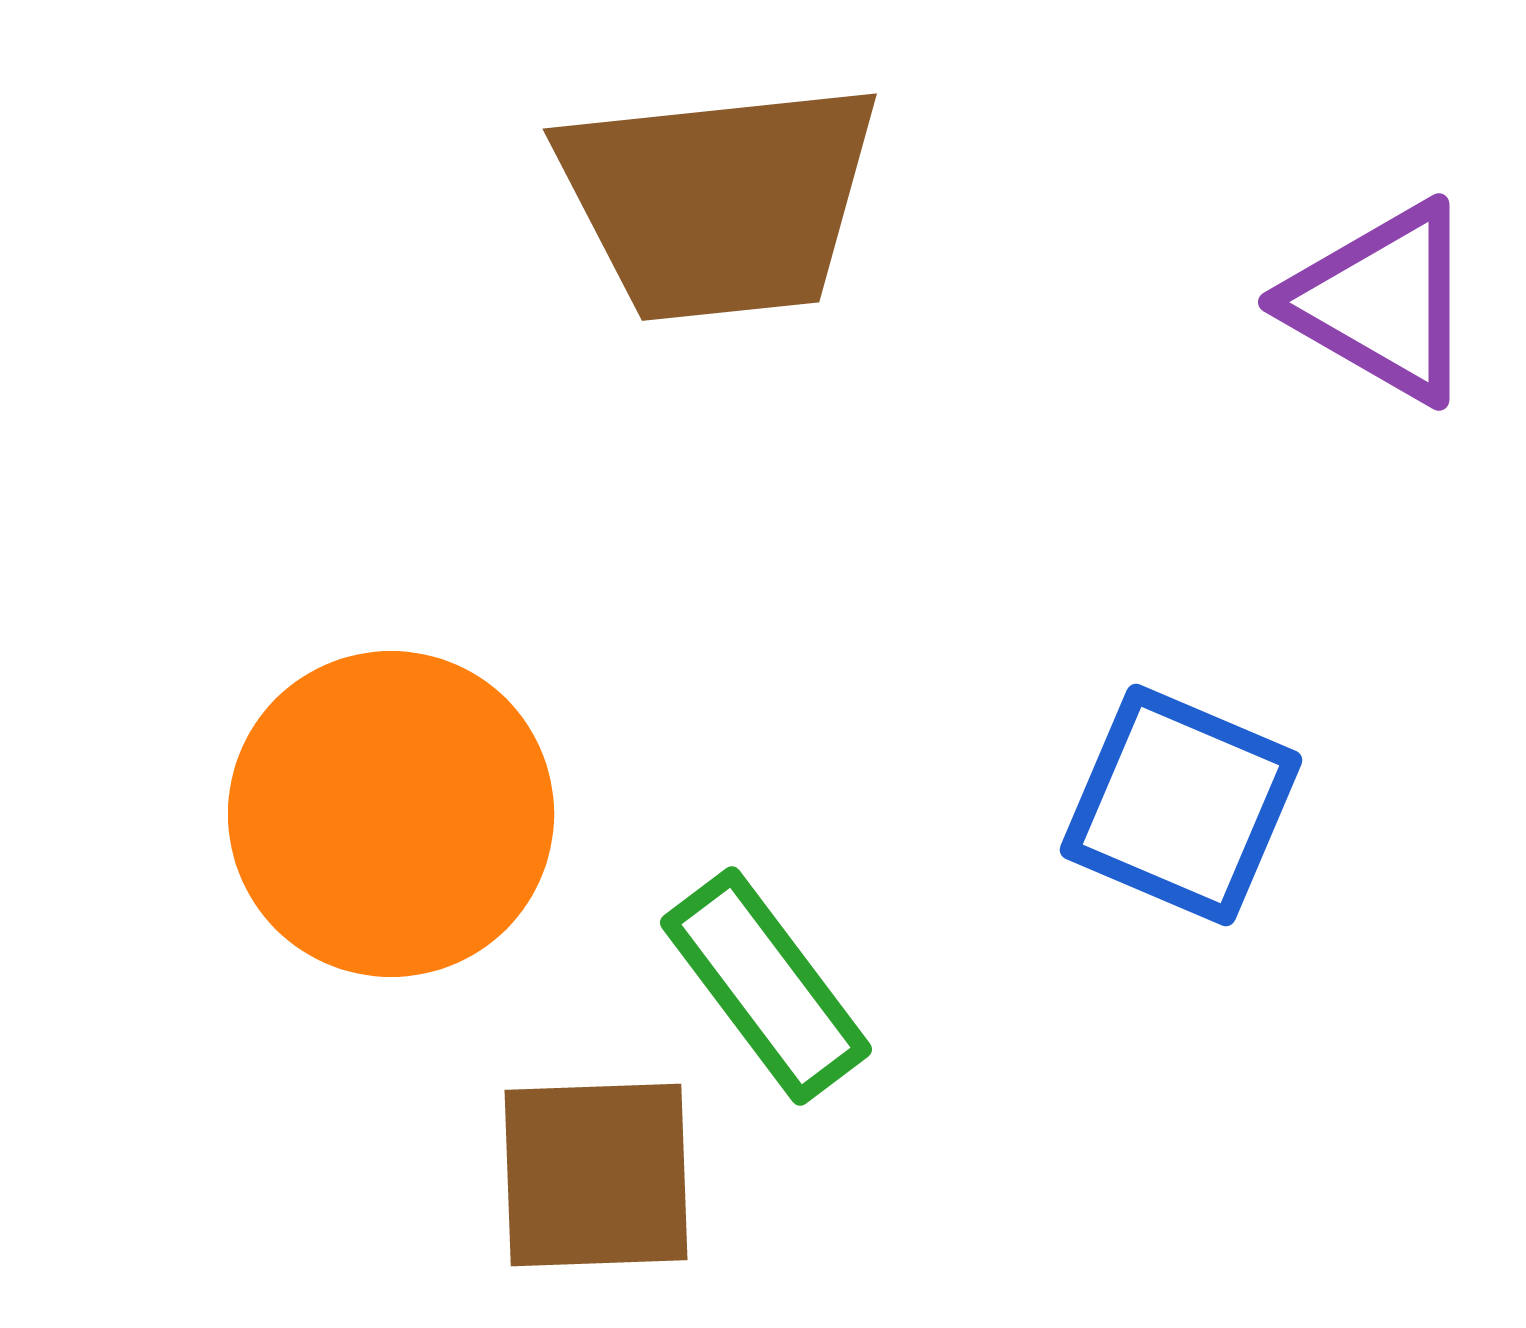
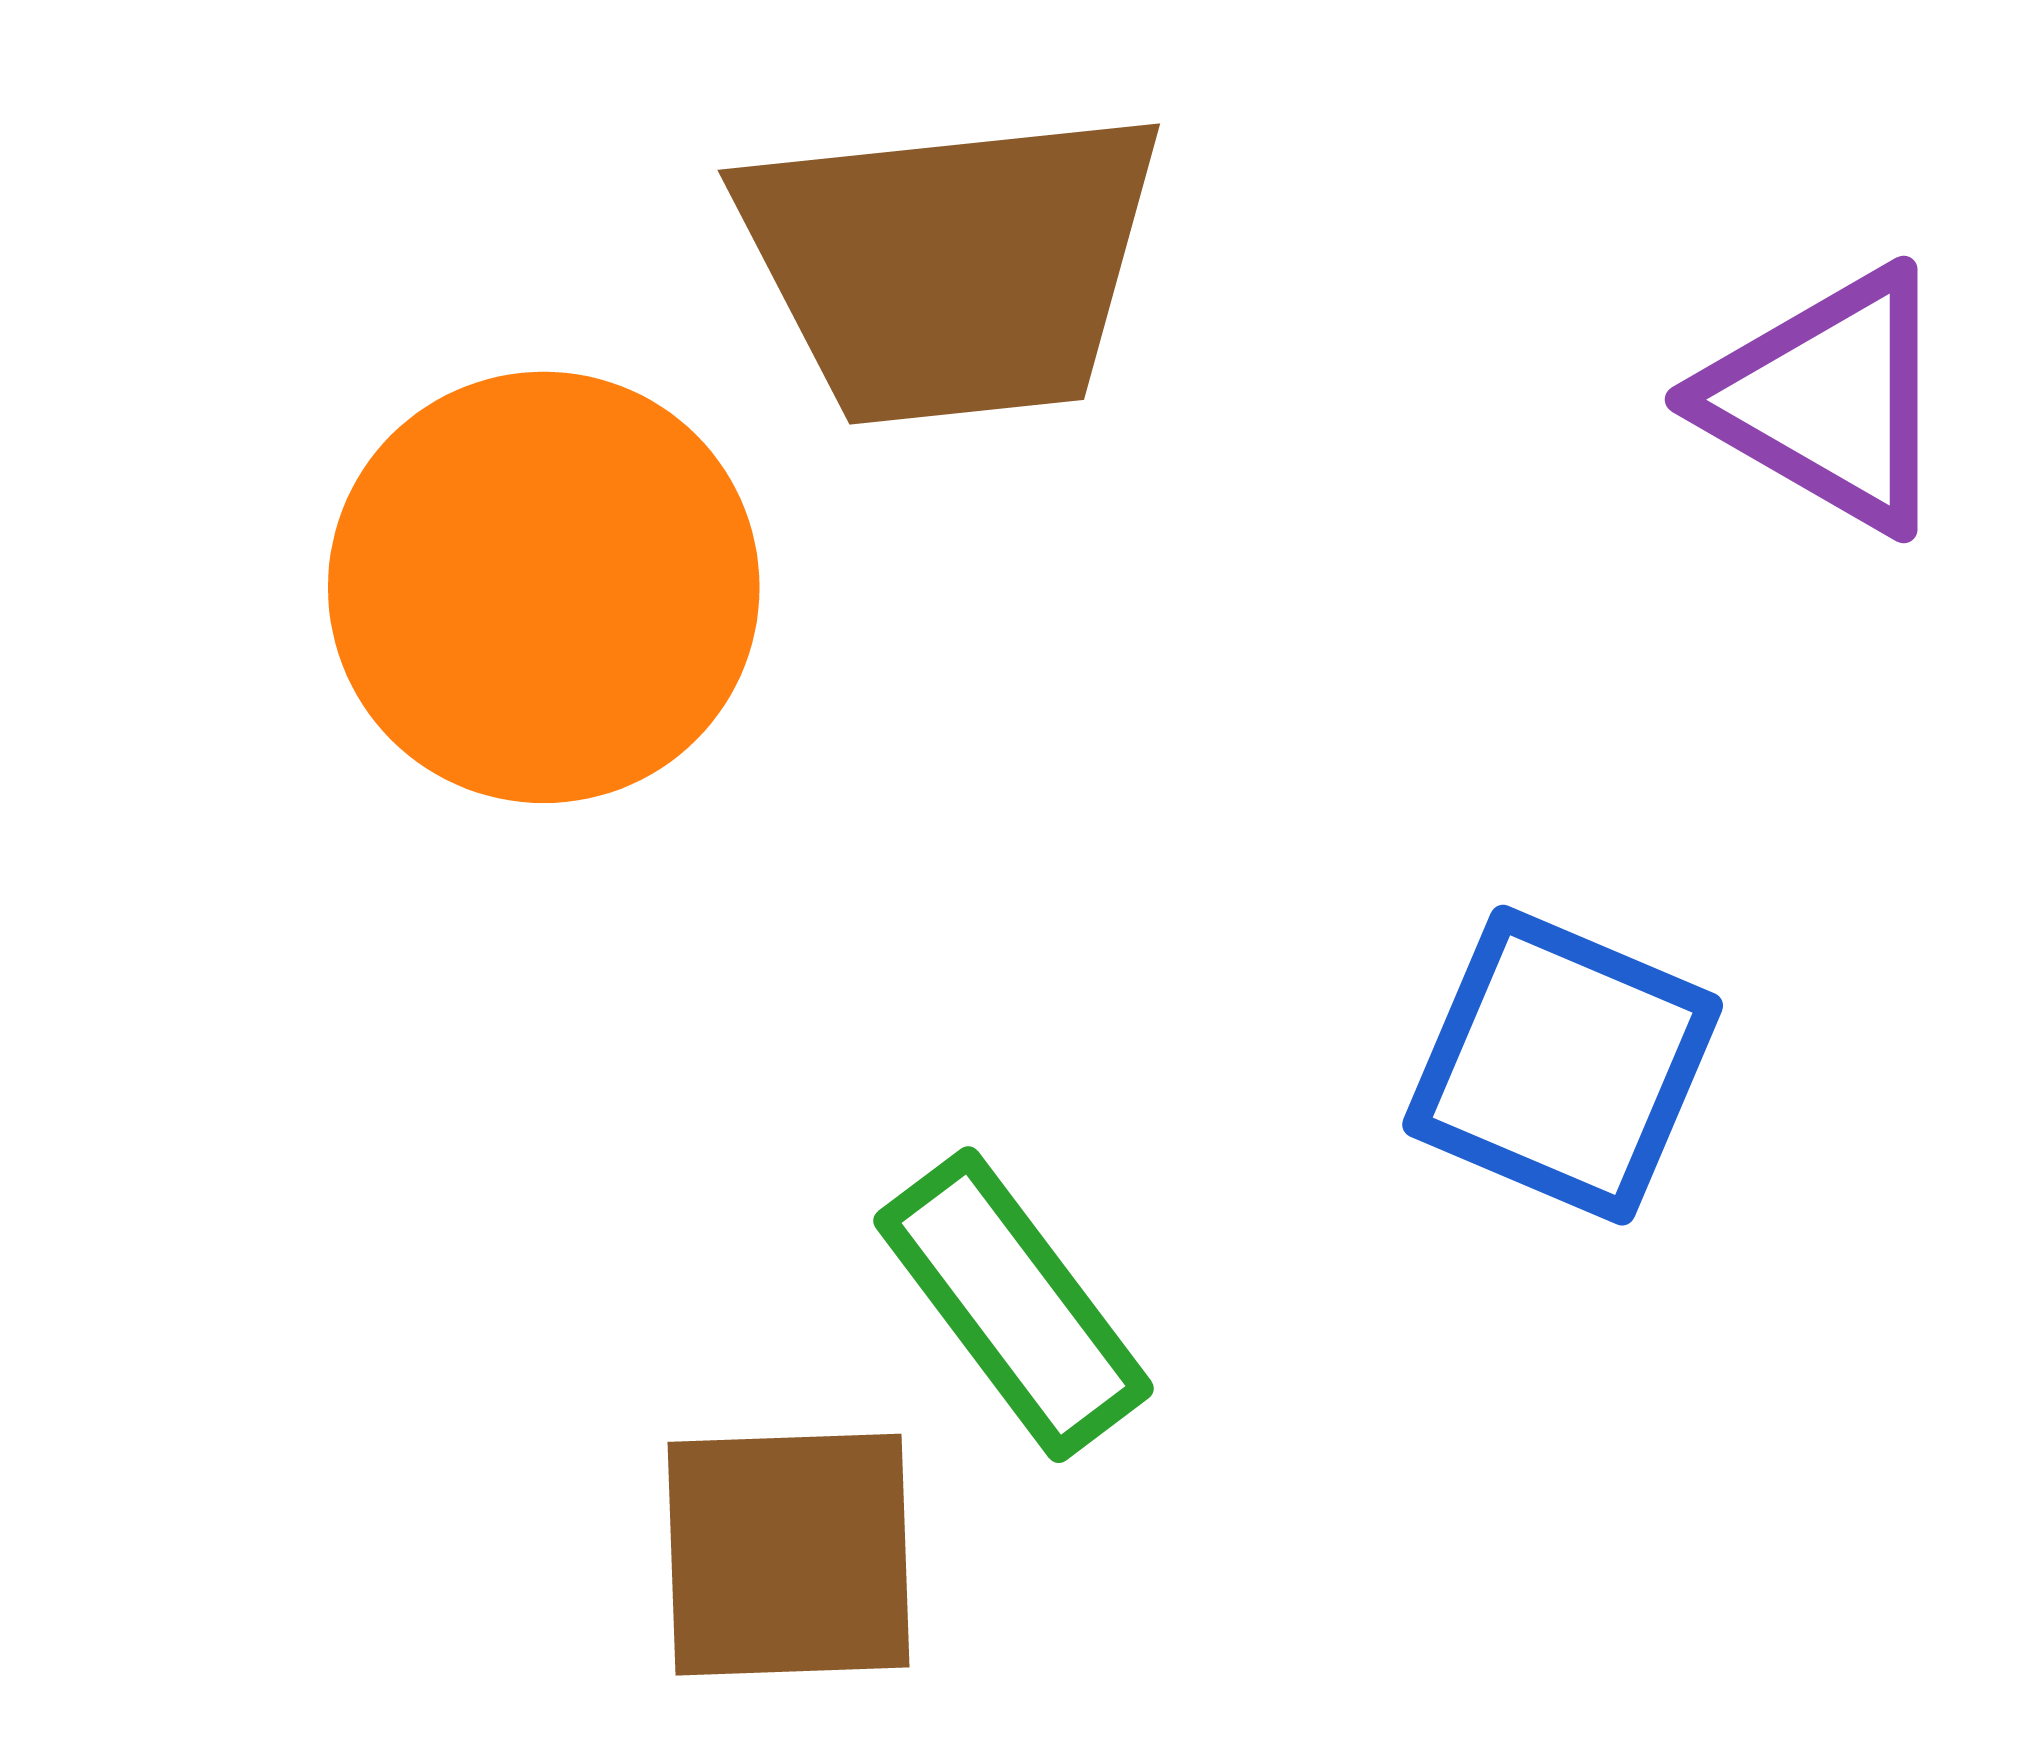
orange circle: (391, 814) -> (544, 587), moved

